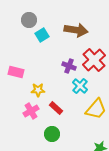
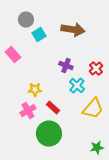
red cross: (94, 60) -> (96, 69), moved, size x0.6
pink rectangle: (16, 72) -> (13, 55), moved, turned 35
green circle: (52, 134) -> (49, 134), size x1.6

